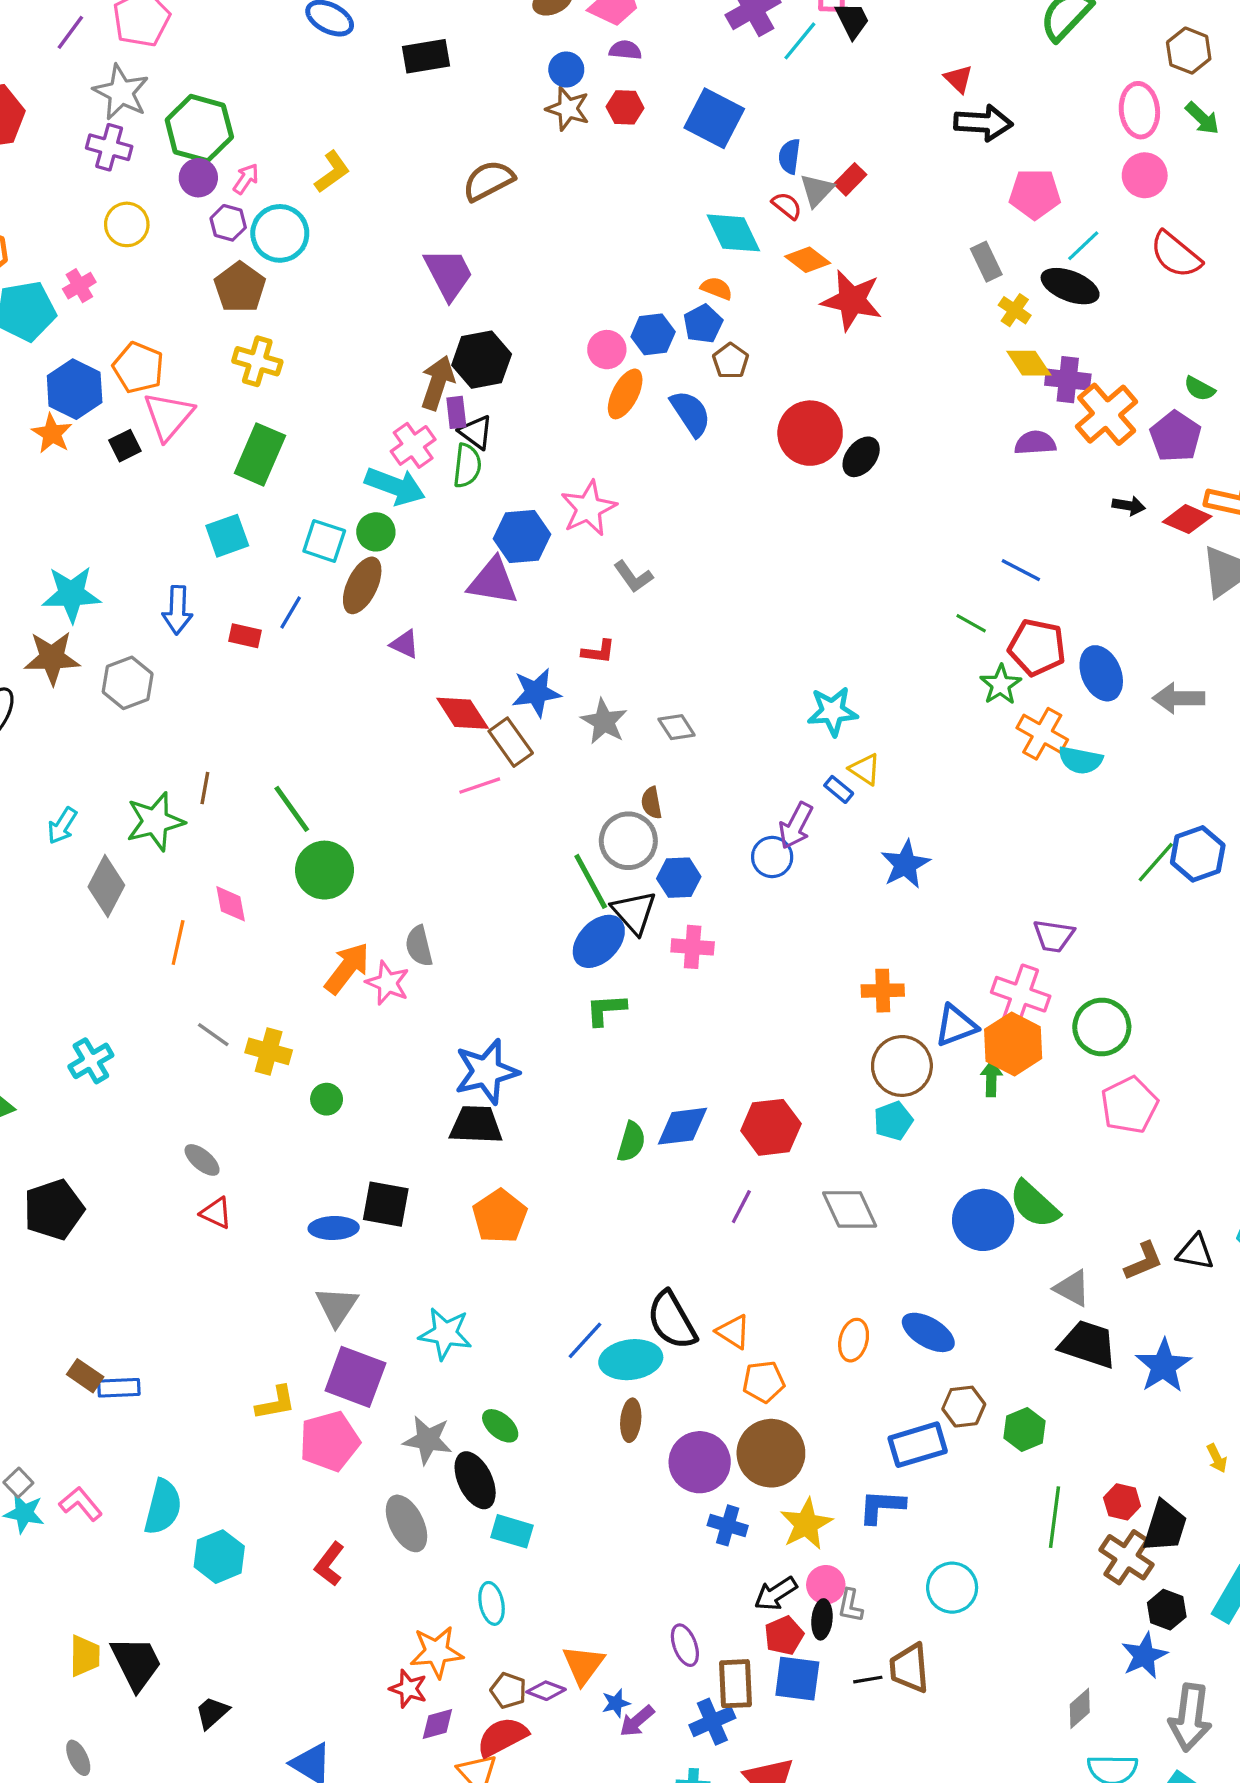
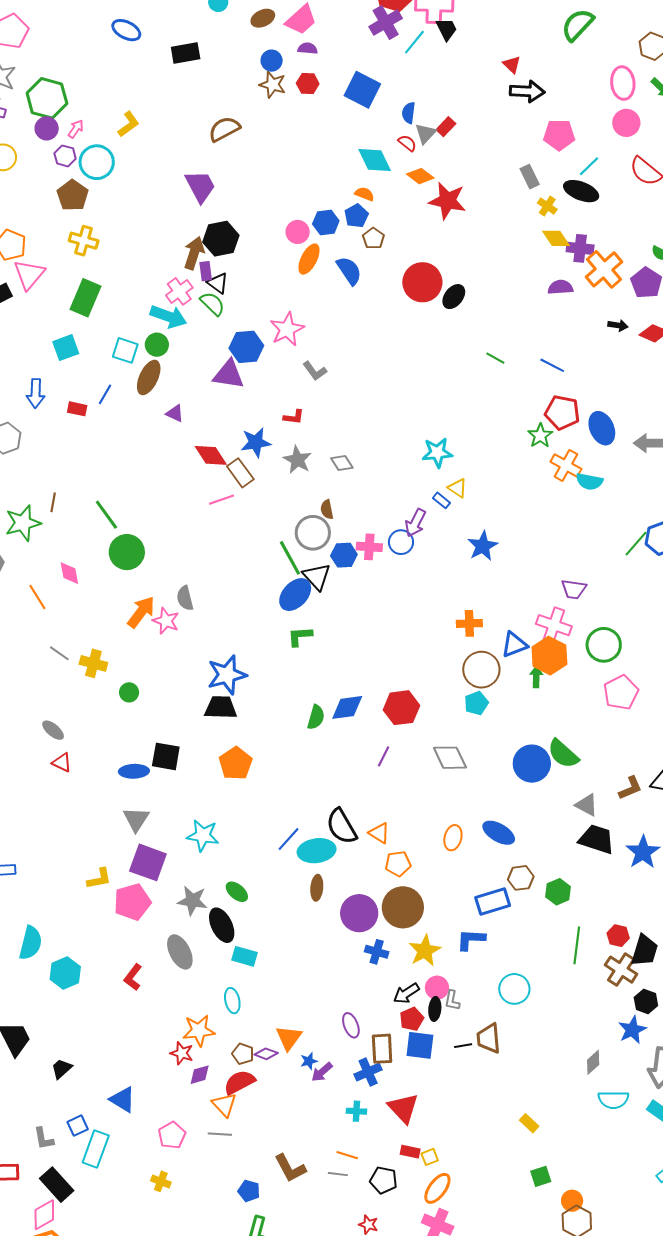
green semicircle: (467, 466) -> (212, 304), turned -52
green line: (971, 623) -> (495, 358), moved
orange line: (178, 942) -> (37, 597), turned -44
pink cross: (693, 947) -> (369, 547), moved

